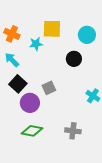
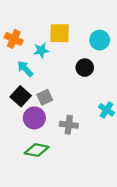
cyan arrow: (12, 60) -> (25, 69), moved
gray square: (49, 88) -> (45, 97), moved
gray cross: (73, 131) -> (69, 125), moved

